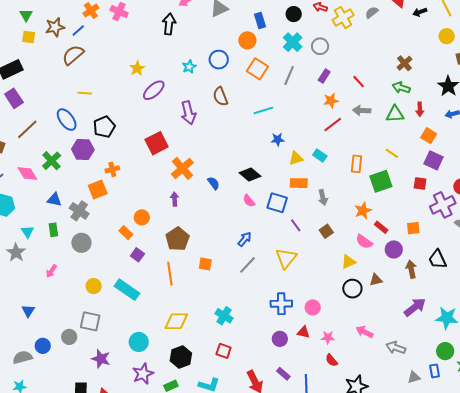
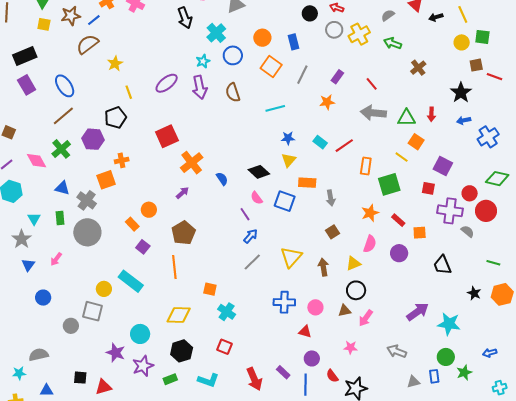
yellow cross: (343, 18) -> (359, 34), moved
blue rectangle: (260, 20) -> (294, 42), moved
black arrow: (169, 24) -> (185, 18), turned 150
cyan cross: (293, 42) -> (216, 33), moved
gray circle: (320, 46) -> (334, 30), moved
yellow star: (137, 68) -> (115, 64), moved
green arrow: (401, 88) -> (393, 43), moved
yellow line: (85, 93) -> (129, 92), moved, turned 64
orange star: (331, 101) -> (327, 102), moved
gray arrow: (362, 110) -> (373, 113), size x1.4
purple arrow: (188, 113) -> (200, 87), moved
blue ellipse: (67, 120) -> (65, 86), moved
red line: (333, 125) -> (344, 146), moved
brown line: (27, 129) -> (63, 116), moved
orange square: (429, 136) -> (416, 142), moved
cyan rectangle: (320, 156) -> (320, 142), moved
yellow triangle: (296, 158) -> (289, 160), moved, turned -35
purple arrow: (175, 199) -> (182, 193), turned 48
purple cross: (443, 205) -> (450, 211), turned 30
purple line: (296, 225) -> (245, 214), moved
red rectangle: (381, 227) -> (398, 220), moved
pink semicircle: (364, 242) -> (370, 244), turned -108
gray circle: (81, 243) -> (87, 232), size x1.4
orange square: (205, 264) -> (210, 289), moved
brown arrow: (411, 269) -> (323, 267), moved
brown triangle: (376, 280) -> (345, 311), moved
yellow circle: (94, 286) -> (104, 289), moved
blue triangle: (28, 311) -> (28, 265), moved
pink arrow: (365, 332) -> (366, 318), moved, turned -84
pink star: (328, 337) -> (351, 347), moved
purple circle: (280, 339) -> (312, 358), moved
blue circle: (43, 346) -> (43, 298), moved
gray semicircle: (23, 357) -> (39, 355), moved
purple star: (101, 359) -> (116, 353), moved
red semicircle: (332, 360) -> (332, 376), moved

